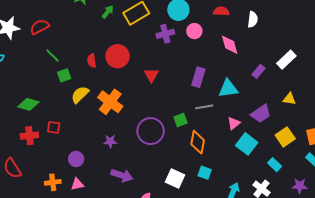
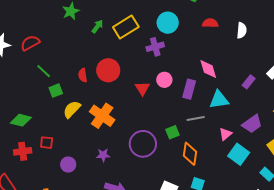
pink circle: (194, 31) -> (164, 80), moved
pink diamond: (230, 45) -> (208, 69), moved
purple circle: (76, 159) -> (68, 165), moved

